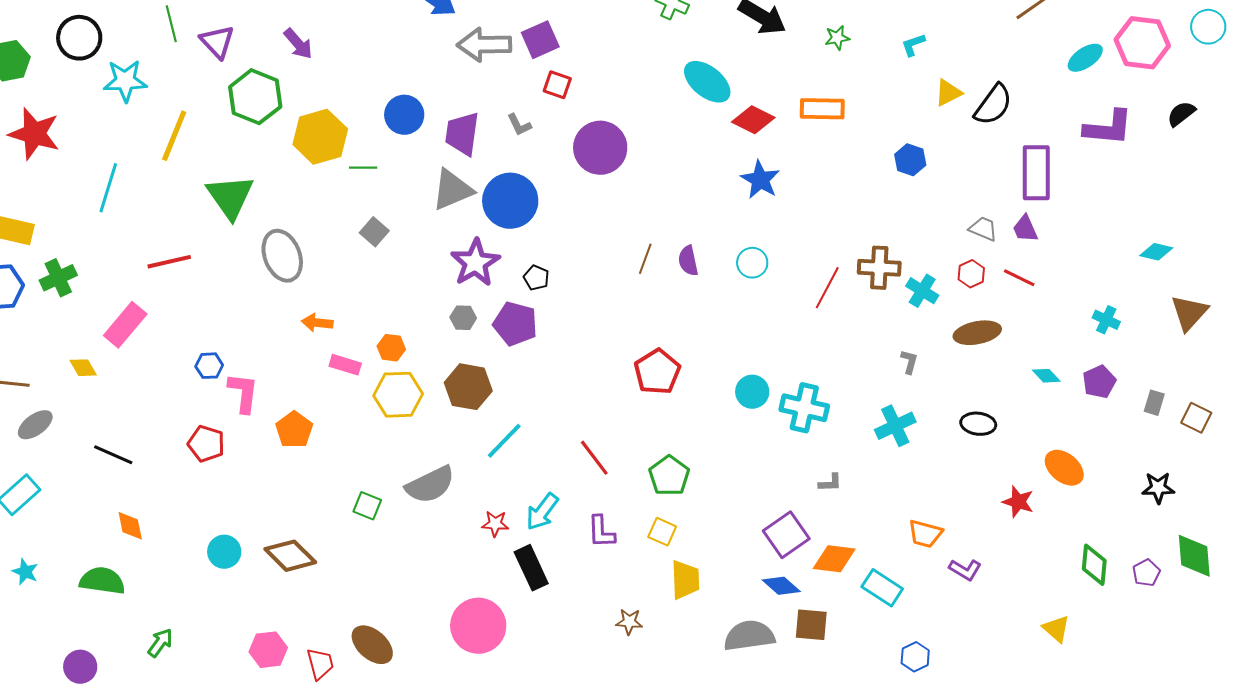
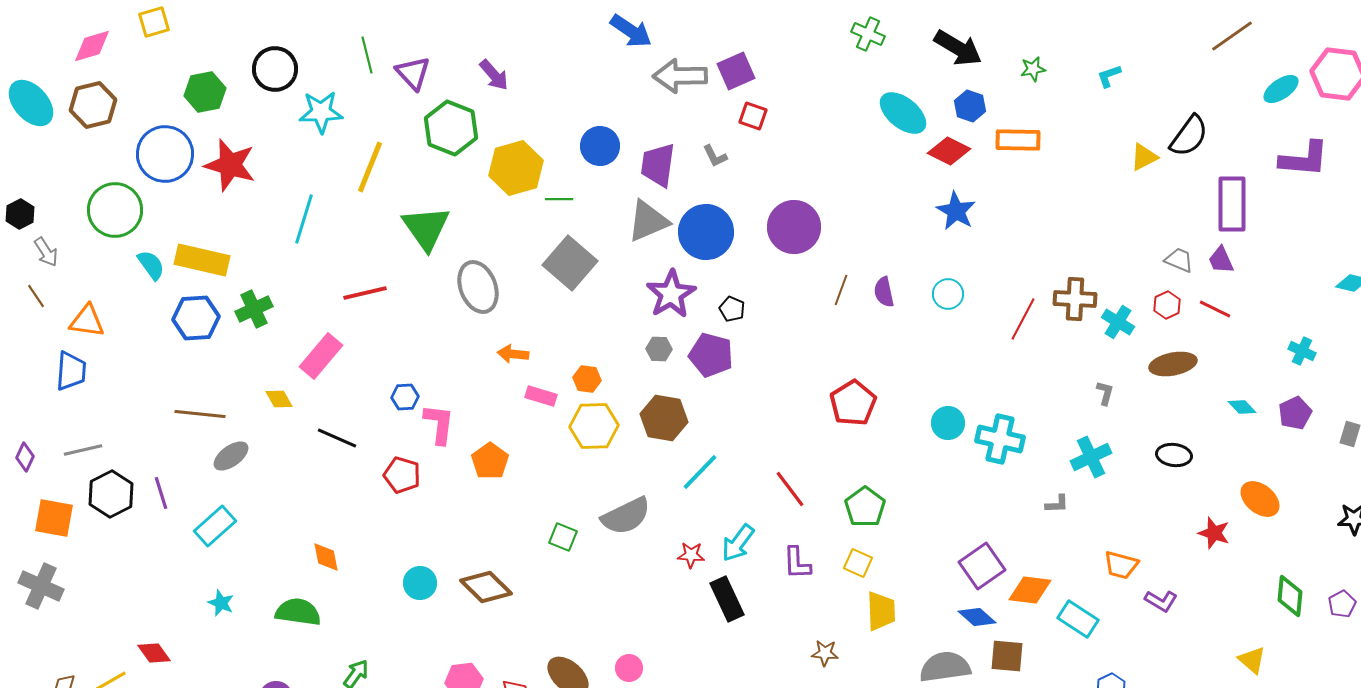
yellow triangle: (948, 93) -> (1144, 157), moved
purple circle: (600, 148) -> (794, 227), moved
blue hexagon: (910, 160) -> (970, 106), moved
gray square: (374, 232) -> (570, 263), size x1.8
black line: (113, 455) -> (337, 438), moved
gray L-shape: (830, 483) -> (1057, 504), moved
pink circle: (478, 626) -> (629, 668), moved, size x0.5

